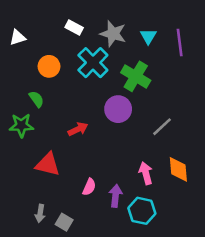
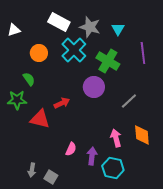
white rectangle: (74, 27) -> (59, 22), size x1.5
purple line: (180, 42) -> (143, 53), moved
red triangle: (48, 164) -> (40, 119), moved

